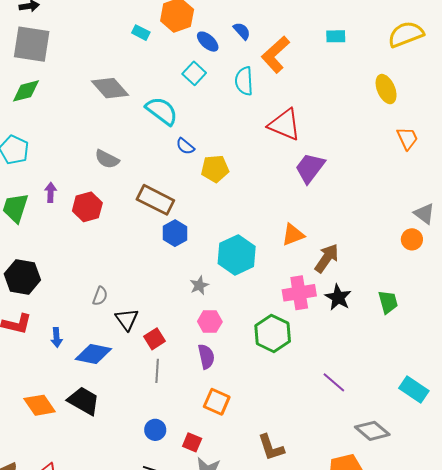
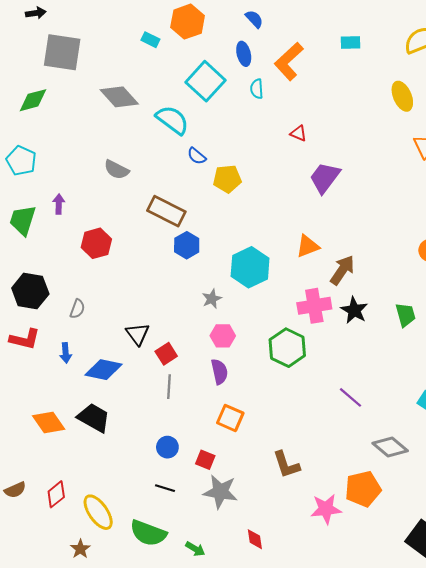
blue semicircle: (242, 31) -> (254, 19), moved
blue ellipse: (208, 42) -> (244, 54), moved, turned 35
gray square: (32, 44) -> (62, 52), moved
cyan square: (194, 73) -> (206, 81), size x1.6
cyan semicircle: (244, 81) -> (257, 89), size x0.7
red triangle: (285, 125) -> (298, 133), size x0.5
red hexagon: (87, 207) -> (96, 243), moved
gray semicircle: (100, 296) -> (77, 309), moved

